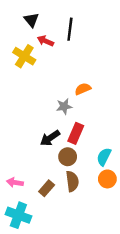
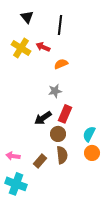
red arrow: (45, 41) -> (43, 47), moved
orange semicircle: (83, 89) -> (61, 64), moved

